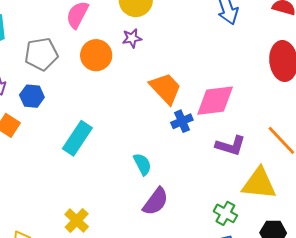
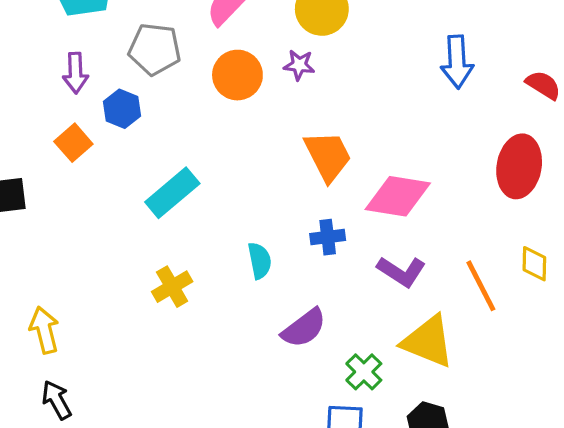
blue cross: (182, 121) -> (328, 237), moved
purple semicircle: (156, 202) -> (304, 328), moved
yellow cross: (77, 221) -> (172, 287), moved

